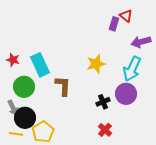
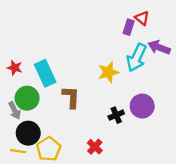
purple arrow: (141, 42) -> (159, 47), turned 36
cyan arrow: (132, 69) -> (137, 58), moved
gray arrow: (13, 108) -> (15, 111), moved
red cross: (105, 130) -> (95, 147), moved

